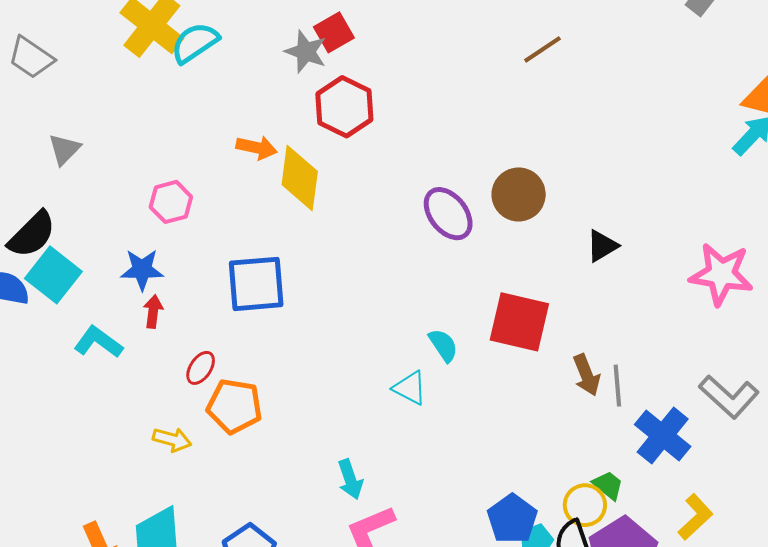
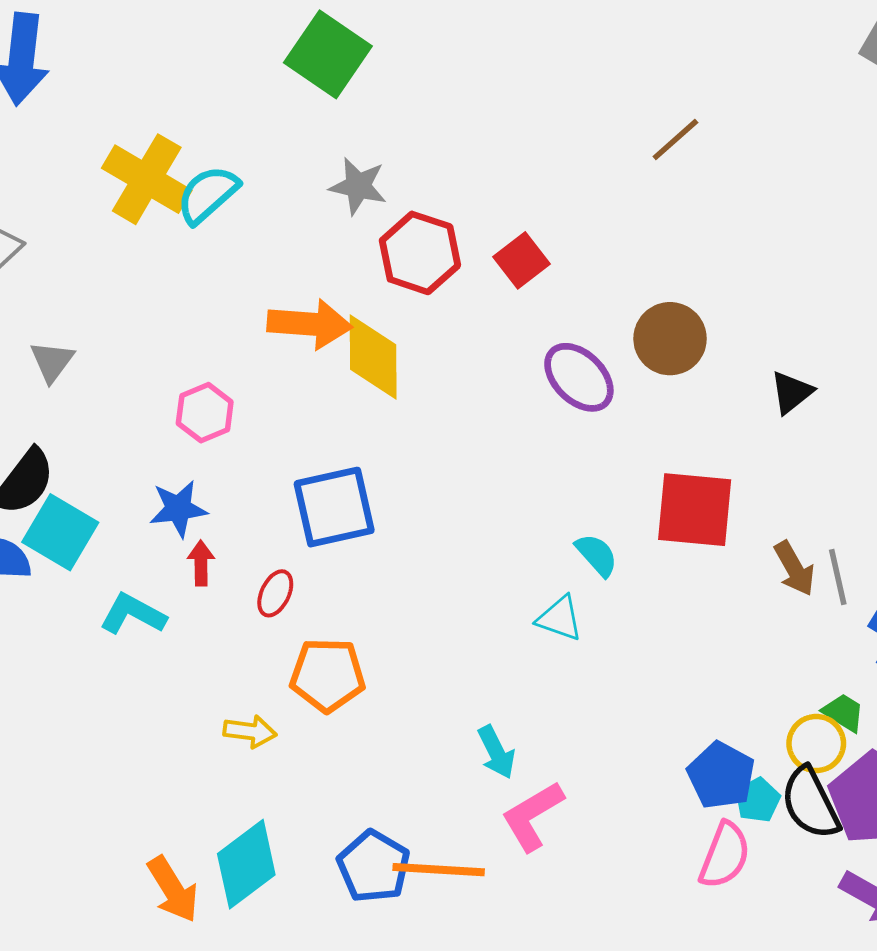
red square: (334, 32) -> (522, 260), moved
orange arrow: (257, 148) -> (310, 324), size x1.5
red ellipse: (201, 368) -> (275, 593), moved

